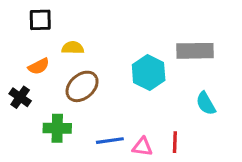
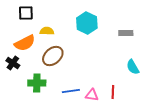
gray rectangle: (195, 51) -> (126, 33), size x0.6
orange semicircle: (39, 66) -> (25, 43), size x1.5
cyan hexagon: (149, 72) -> (87, 23), moved

